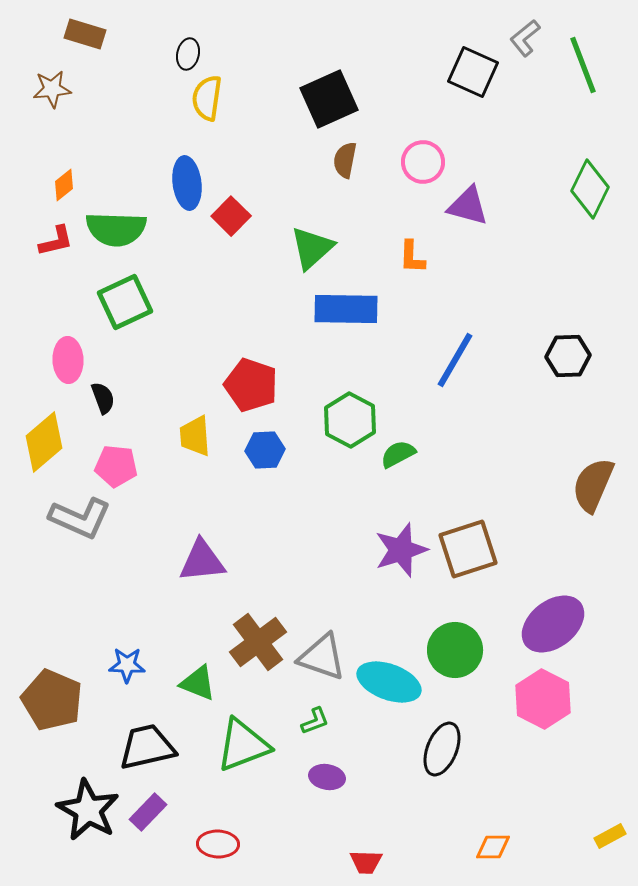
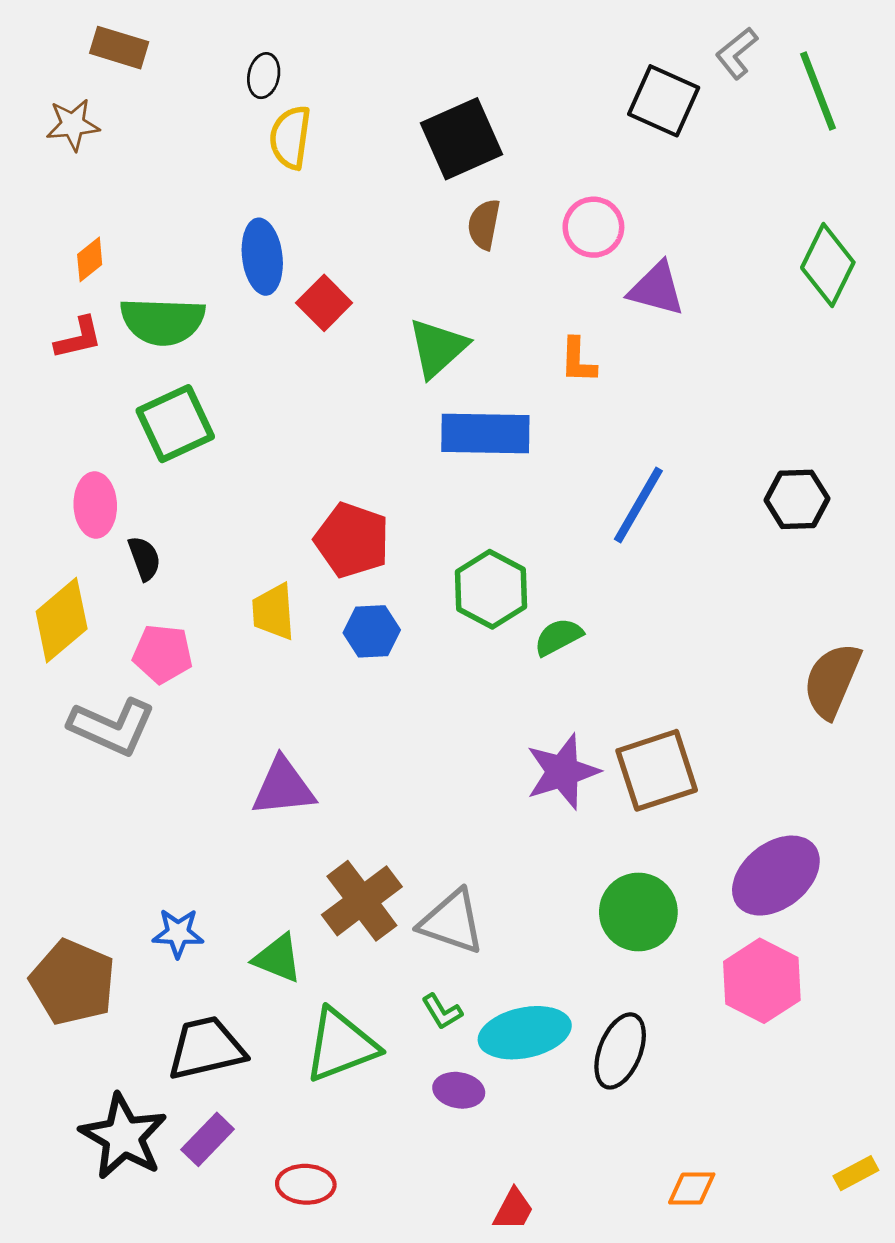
cyan ellipse: (389, 682) -> (525, 1033), moved, turned -32
green L-shape: (315, 721) -> (442, 1012), turned 80
red trapezoid: (366, 862) -> (513, 1210), turned -64

